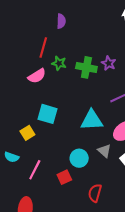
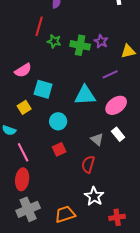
pink semicircle: (37, 76) -> (23, 70), moved
gray triangle: (104, 151) -> (97, 139), moved
cyan circle: (79, 158) -> (58, 121), moved
pink line: (35, 170) -> (23, 152), moved, turned -54

